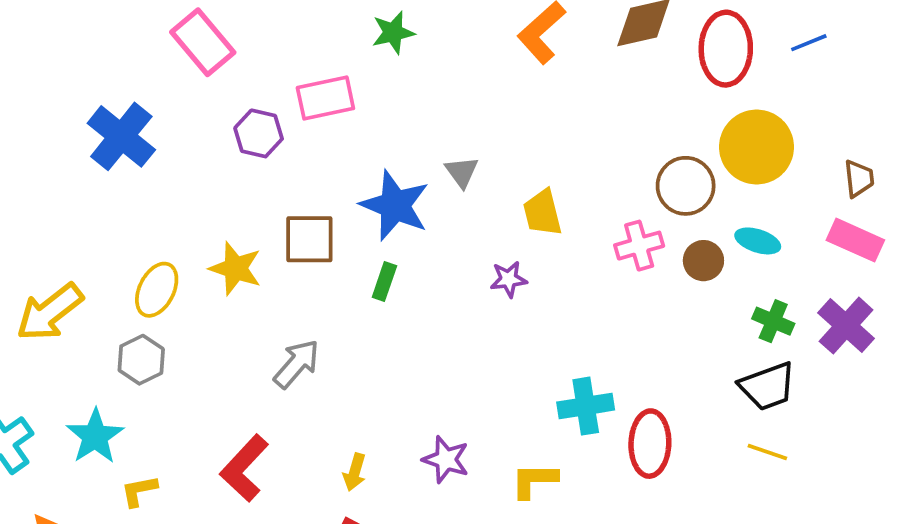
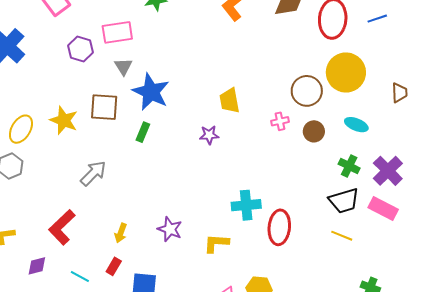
gray triangle: (462, 172) -> (123, 67), moved
pink rectangle: (855, 240) -> (383, 209), moved
cyan ellipse: (758, 241) -> (356, 125), moved
pink cross: (639, 246) -> (280, 121), size x0.7

